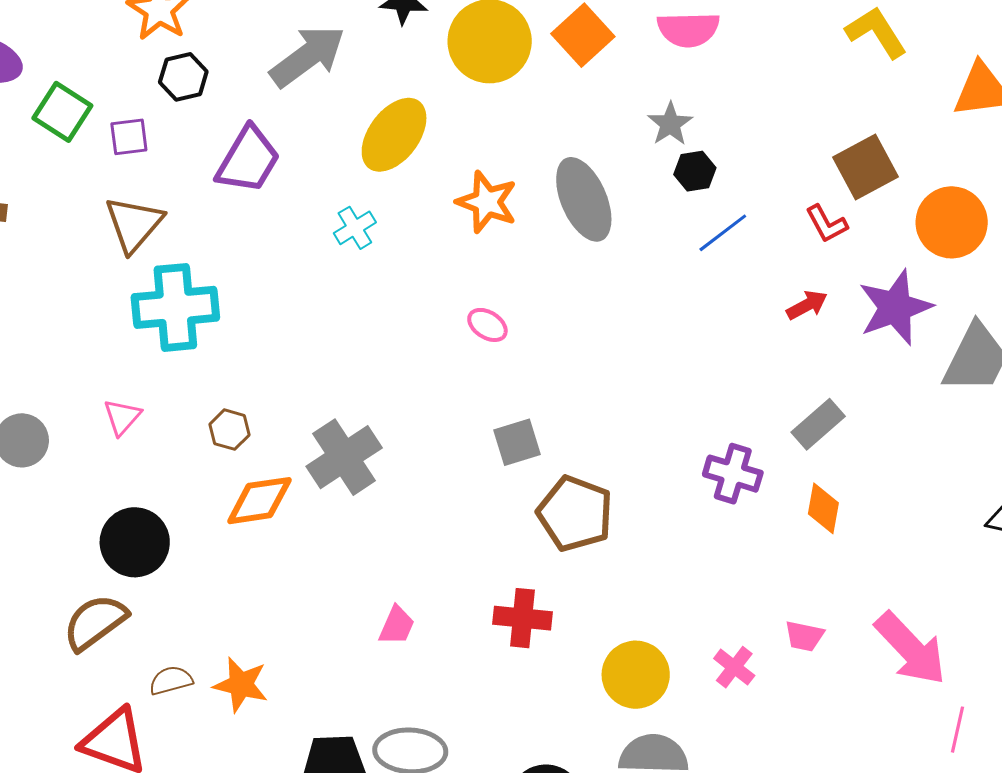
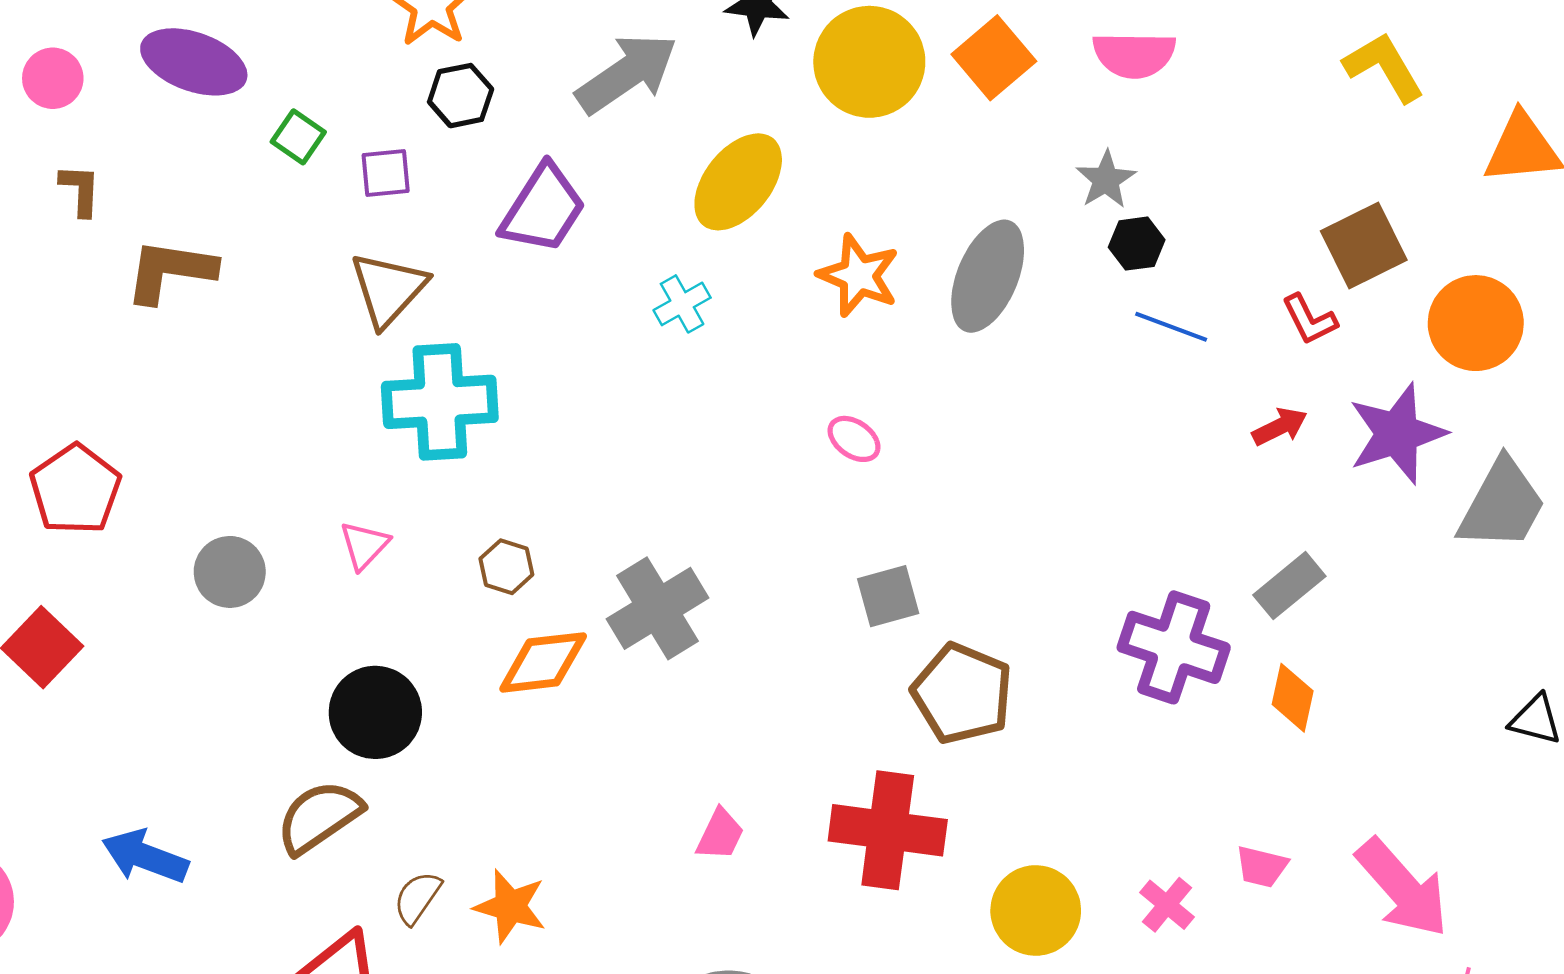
green square: (62, 112) -> (298, 137), size x0.7
gray ellipse: (584, 199) -> (988, 276), turned 44
blue line: (723, 233) -> (1171, 327), turned 56
purple cross: (733, 474) -> (1174, 647), size x1.4
red cross: (523, 618) -> (888, 830), size x1.5
brown semicircle: (171, 680) -> (417, 898), turned -42

